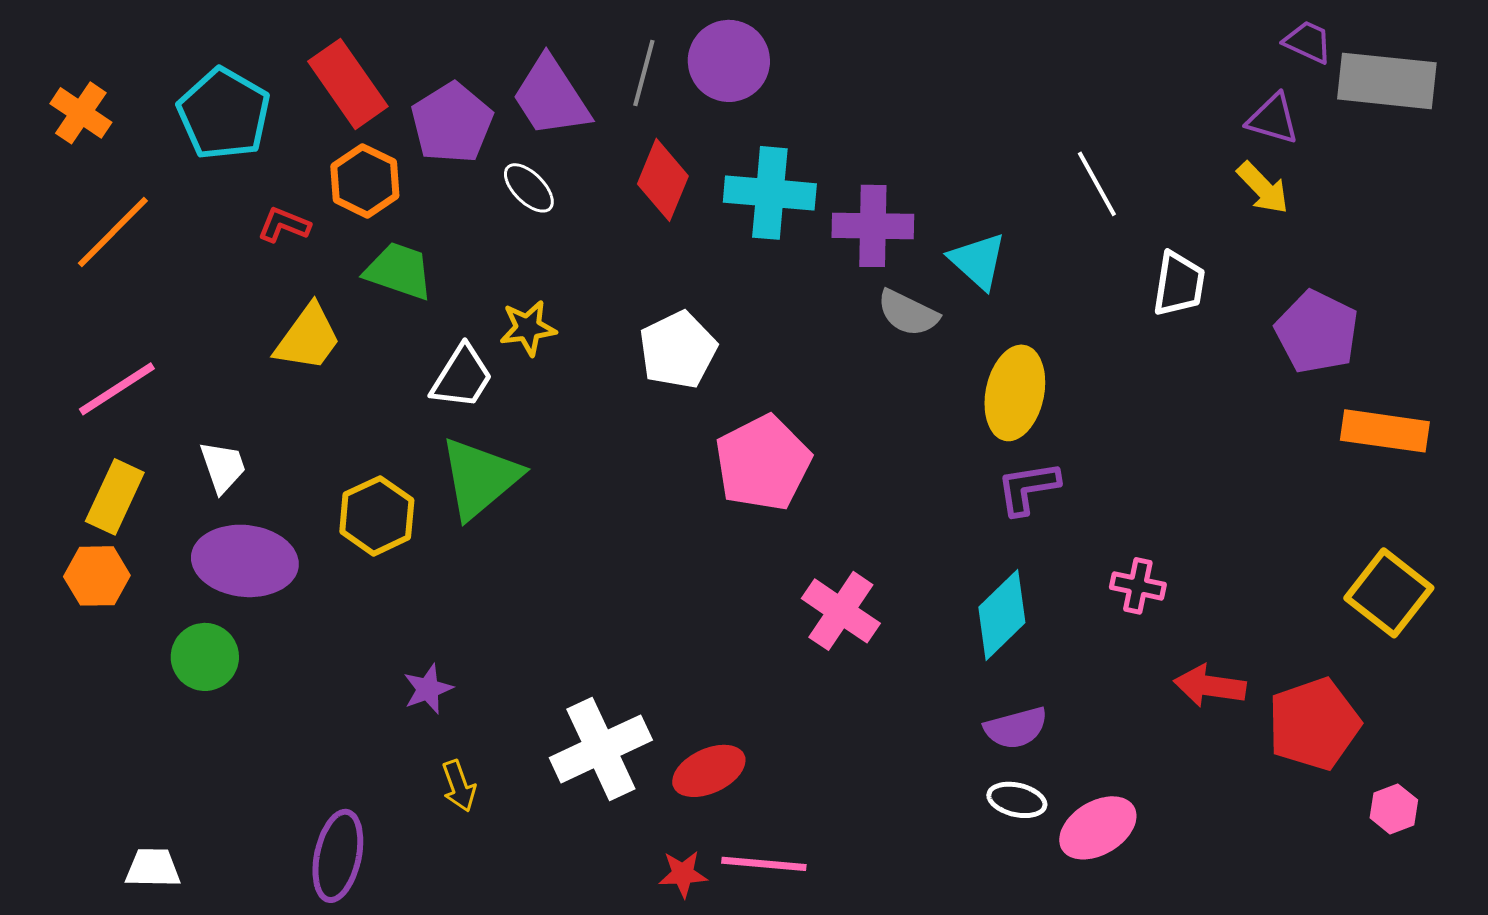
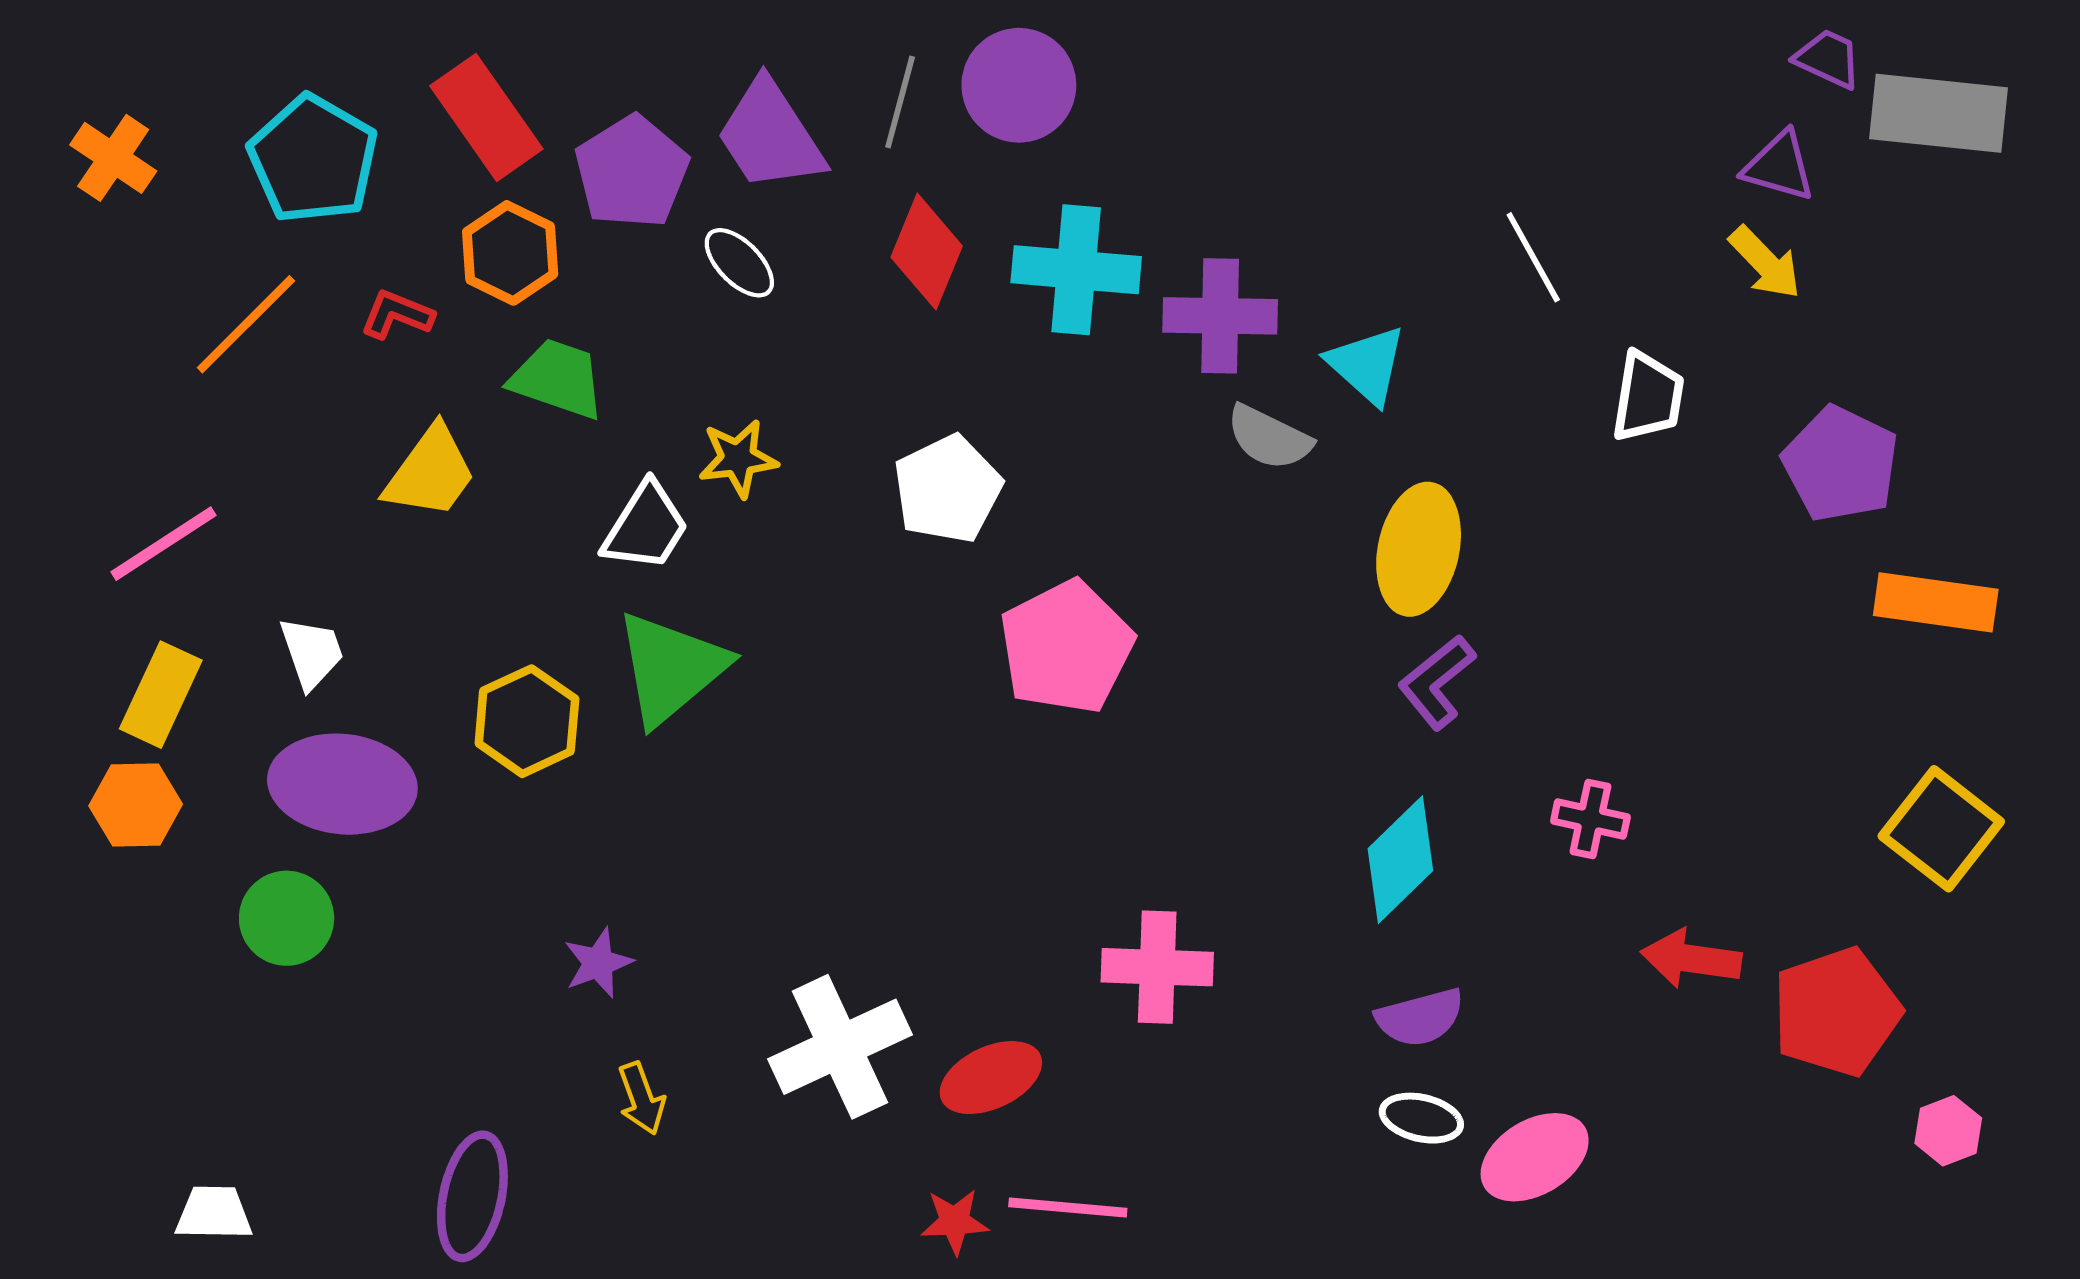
orange line: (113, 232) -> (246, 324), moved
purple L-shape: (1028, 488) -> (1437, 682), turned -30
pink cross: (841, 611) -> (1157, 967), moved, turned -32

